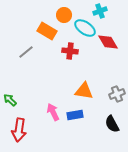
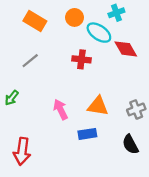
orange rectangle: (47, 31) -> (35, 21), moved
green arrow: (10, 100) -> (12, 98), moved, turned -96
pink arrow: (53, 112) -> (61, 109), moved

